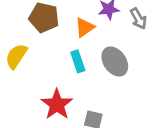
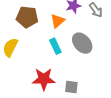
red star: (57, 104) -> (44, 79), turned -30

